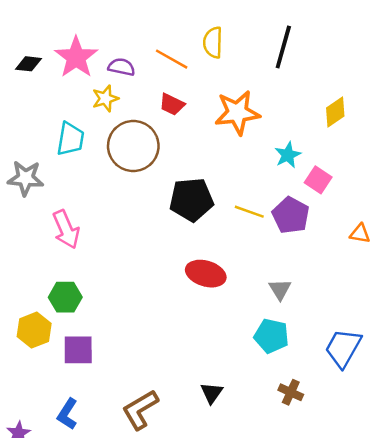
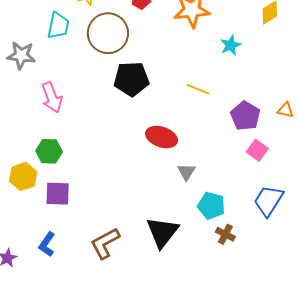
pink square: (318, 180) -> (257, 150), moved
black pentagon: (191, 200) -> (131, 79), moved
purple pentagon: (291, 215) -> (245, 116), moved
gray triangle: (280, 289) -> (186, 172), moved
cyan pentagon: (271, 336) -> (211, 206), moved
black triangle: (212, 393) -> (162, 232), size x1.8

